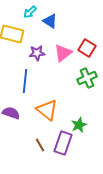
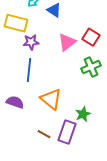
purple star: (37, 53) -> (31, 42), moved
brown line: (40, 145) -> (44, 134), turned -32

